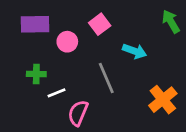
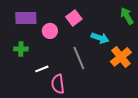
green cross: (36, 74) -> (21, 49), moved
orange cross: (163, 100) -> (121, 57), moved
pink semicircle: (78, 113) -> (58, 84), turned -30

